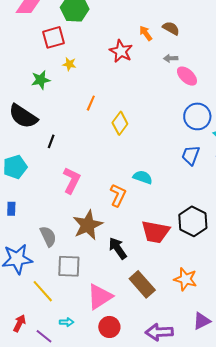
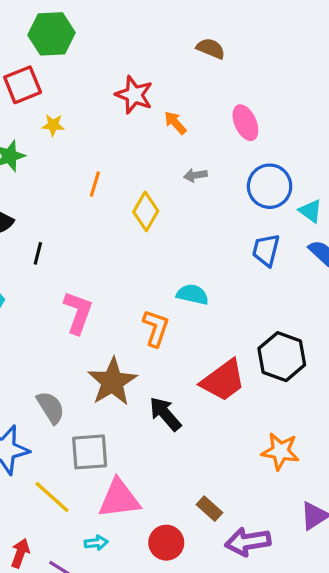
orange arrow: (146, 33) -> (175, 123), moved
gray arrow: (171, 58) -> (195, 175), moved
pink ellipse: (187, 76) -> (245, 123), turned 30
red trapezoid: (155, 232) -> (223, 380), turned -40
brown rectangle: (142, 284) -> (209, 509), moved, size x0.6
pink triangle: (100, 297) -> (119, 499), moved, turned 32

